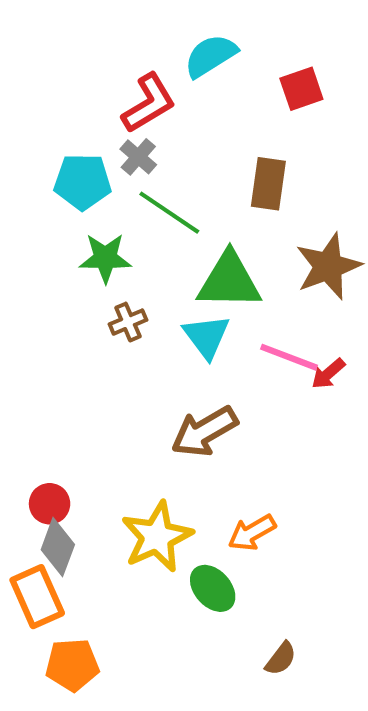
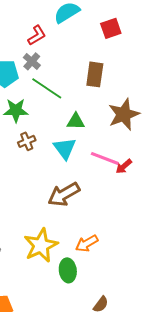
red L-shape: (149, 103) -> (37, 35), size x0.7
green triangle: (229, 281) -> (76, 121), size x0.6
green ellipse: (213, 588) -> (68, 270), turned 35

